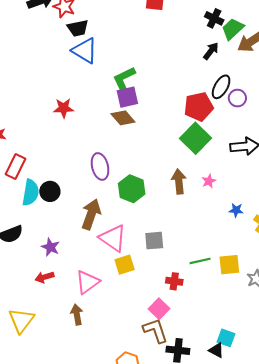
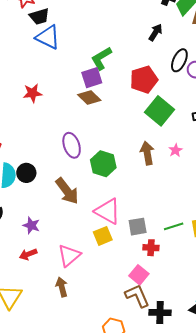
black arrow: (211, 51) -> (155, 32), moved
green L-shape: (124, 78) -> (101, 58), moved
red pentagon: (199, 107) -> (144, 80), moved
brown arrow: (91, 214) -> (67, 191), turned 128
pink triangle: (113, 238) -> (108, 211), moved
gray square: (154, 241) -> (138, 227), moved

